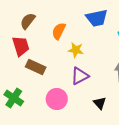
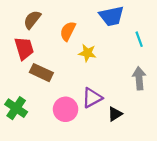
purple triangle: (80, 76) -> (92, 98), moved
black triangle: (100, 103) -> (115, 114), turned 40

